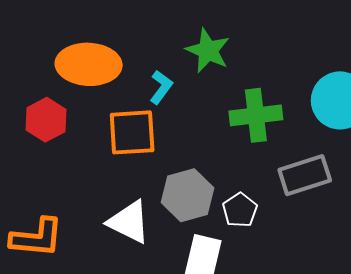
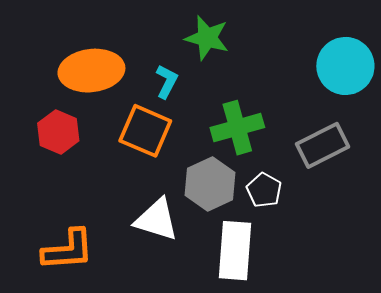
green cross: (256, 115) -> (237, 128), moved
orange square: (132, 132) -> (145, 131), turned 36

